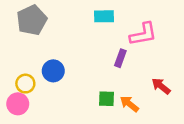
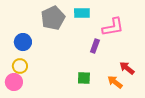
gray pentagon: (32, 20) -> (53, 18), moved
blue circle: (53, 71) -> (23, 42), moved
orange arrow: (129, 104) -> (115, 82), moved

